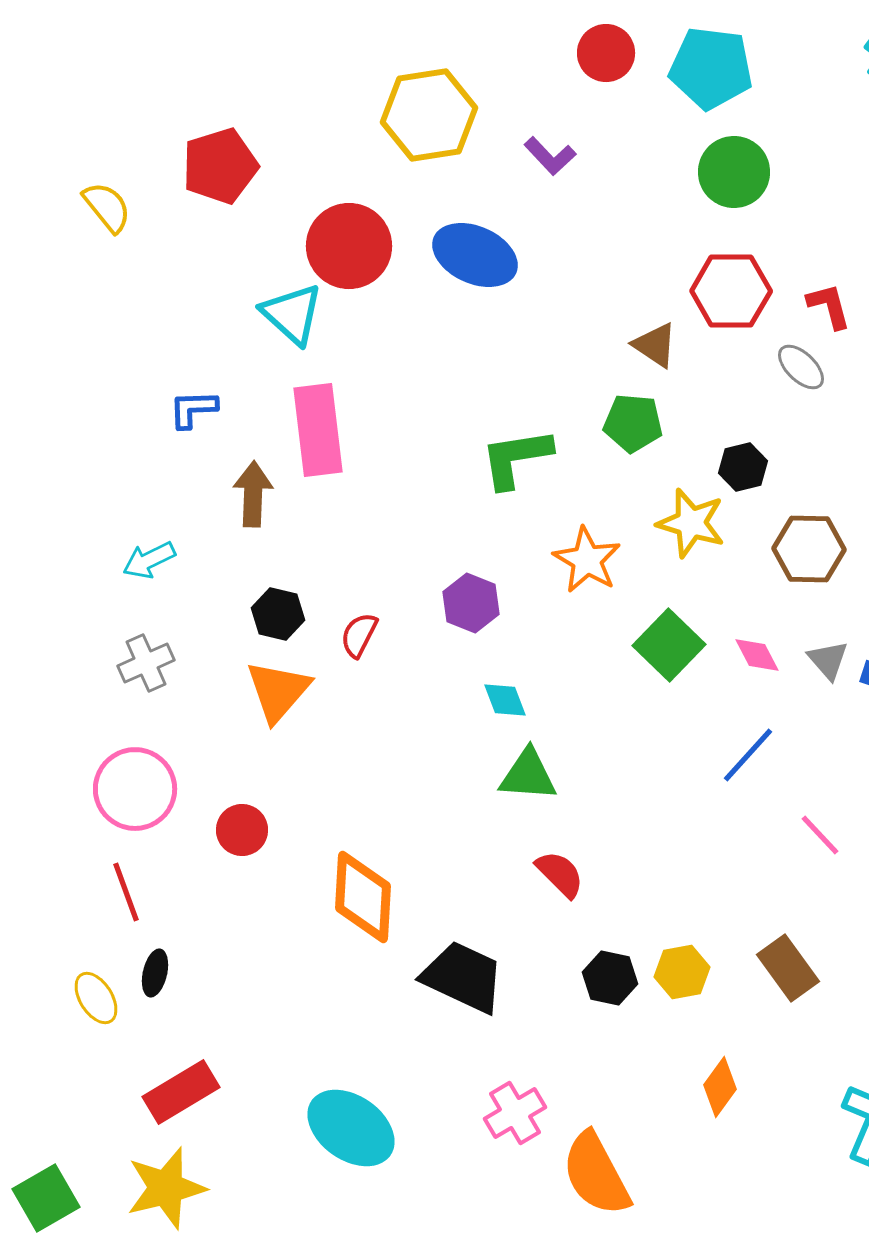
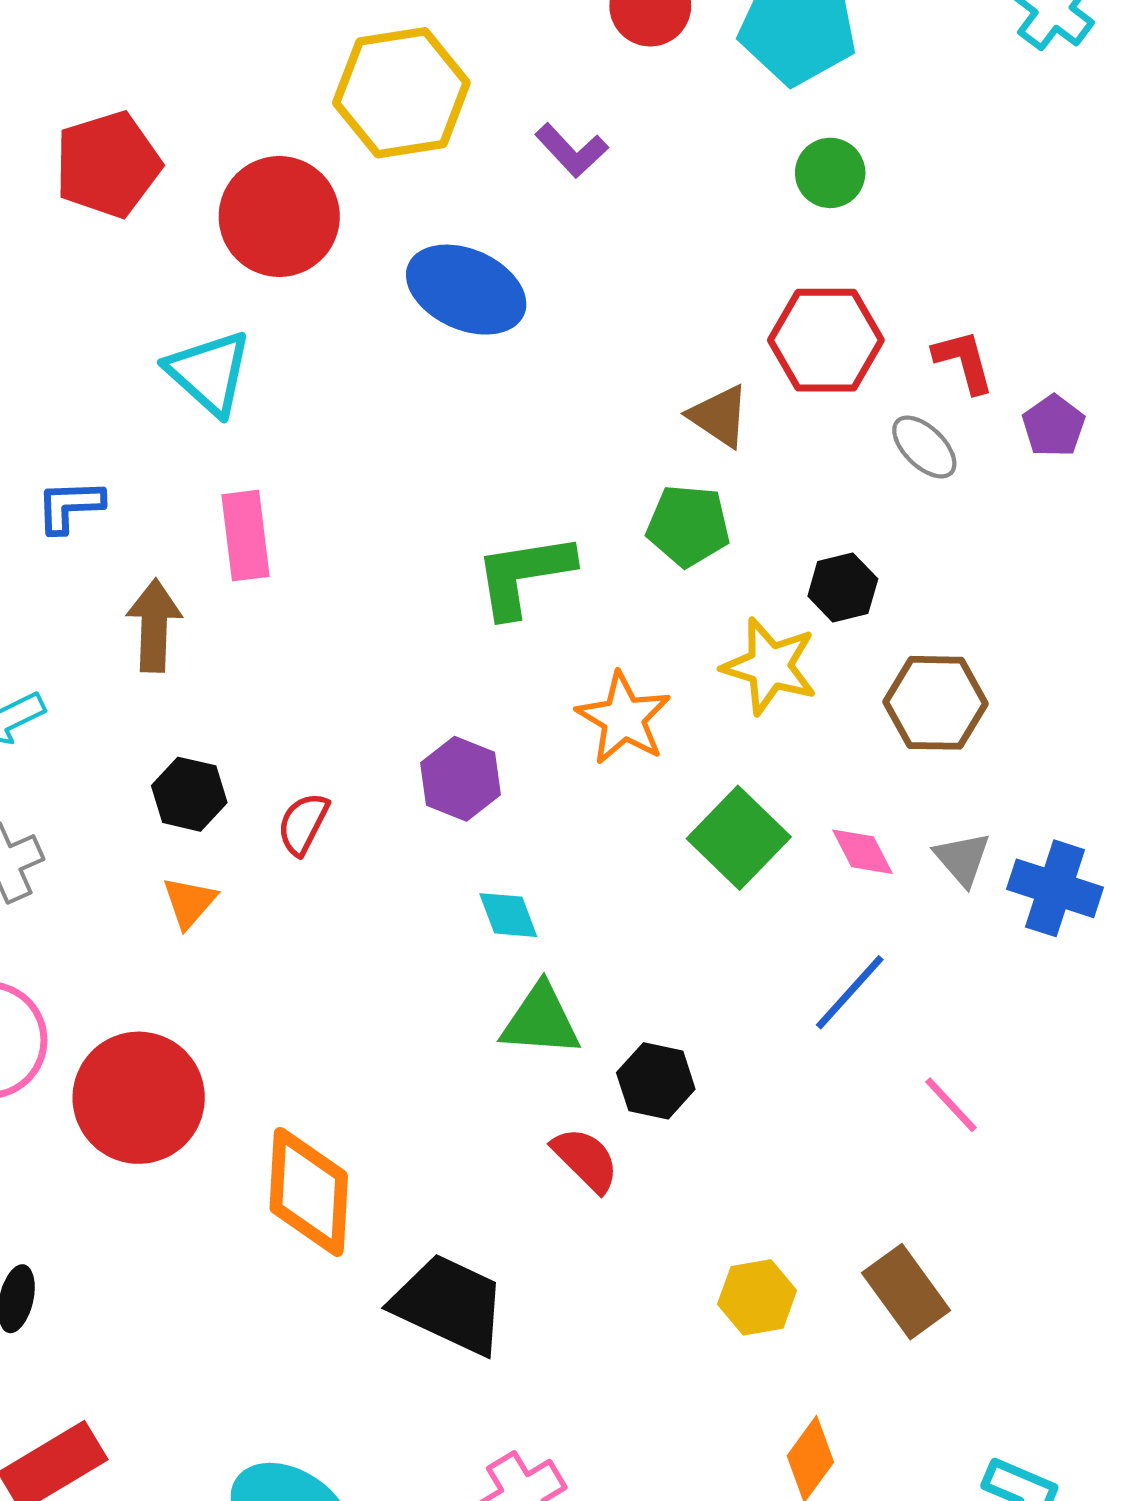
green circle: (734, 172) -> (830, 173), size x0.7
red circle: (349, 246) -> (279, 216), moved
pink rectangle: (318, 430) -> (245, 536), size x0.7
orange triangle: (278, 691) -> (189, 902), size x0.6
red circle: (242, 830) -> (139, 1098), size x1.8
black hexagon: (610, 978) -> (656, 1081), moved

